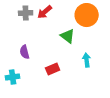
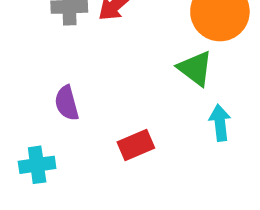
green triangle: (68, 36) -> (195, 68), moved

